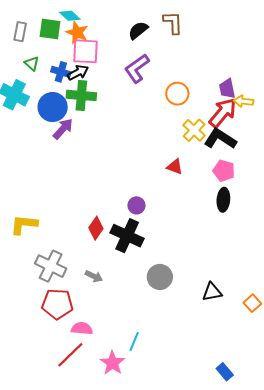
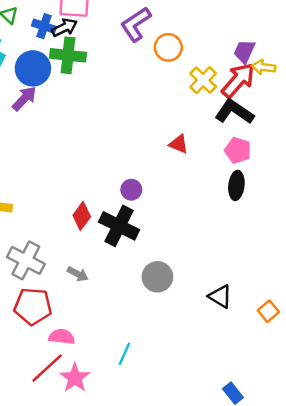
purple trapezoid: (227, 89) -> (244, 51), turned 35
orange circle: (177, 94) -> (168, 47), moved
purple arrow: (63, 129) -> (24, 99), moved
yellow cross: (194, 130) -> (203, 80), moved
black triangle: (212, 292) -> (220, 296), turned 40
pink star: (112, 363) -> (75, 378), moved

